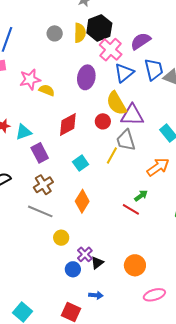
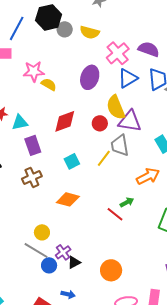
black hexagon: (99, 28) -> (49, 17), moved
yellow semicircle: (80, 33) -> (90, 32), turned 96
purple semicircle: (141, 41) -> (149, 49), turned 45
orange diamond: (82, 201) -> (68, 199), turned 65
gray line: (40, 211) -> (36, 250), moved

